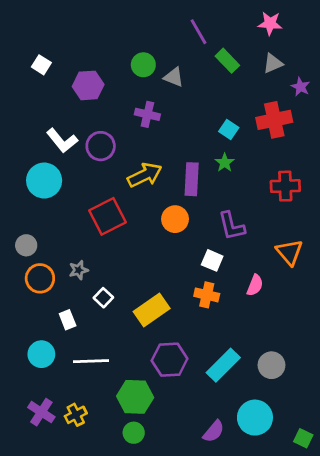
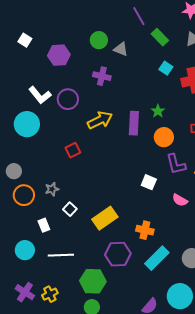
cyan square: (229, 130) -> (166, 68), moved
red square: (107, 216) -> (73, 150), size x0.6
orange circle: (175, 219) -> (164, 137), moved
purple L-shape: (232, 226) -> (176, 164), moved
pink semicircle: (255, 285) -> (180, 200), turned 98
orange cross: (207, 295) -> (145, 230), moved

